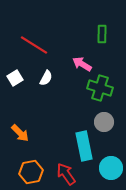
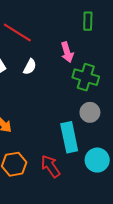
pink arrow: (82, 64) -> (67, 52), turned -138

